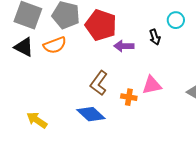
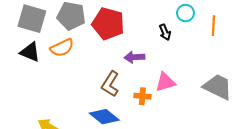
purple arrow: (124, 46) -> (134, 57), moved

